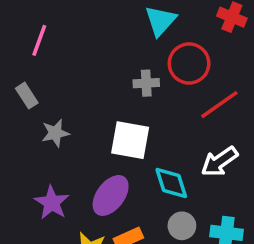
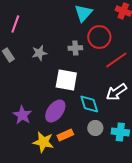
gray star: (55, 133) -> (39, 53), moved

